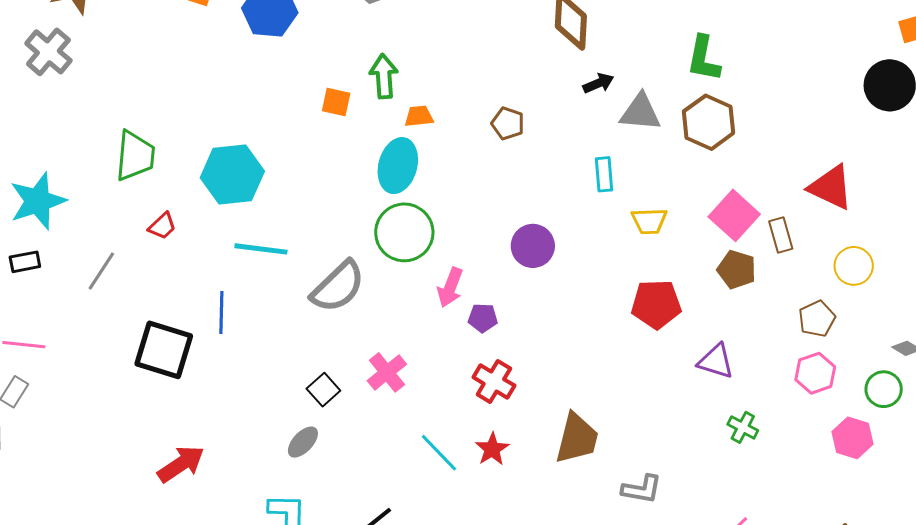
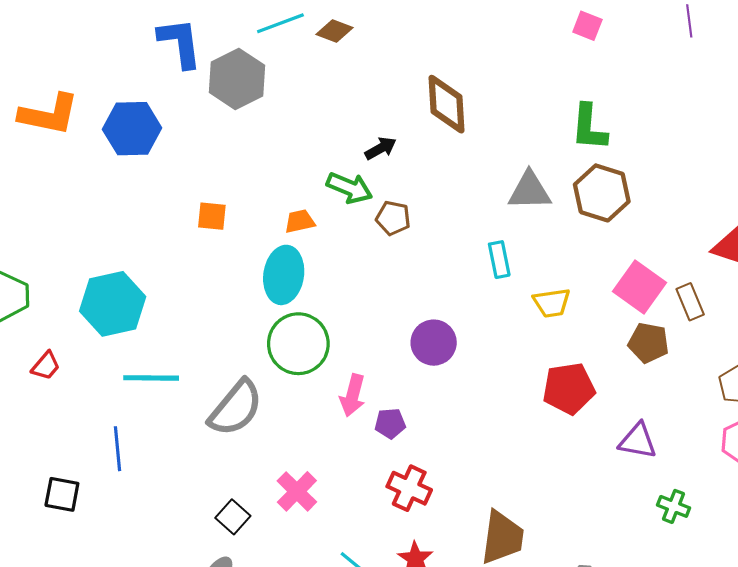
green arrow: (384, 76) -> (349, 188), moved, turned 123
black arrow: (598, 83) -> (381, 148), moved
black square: (164, 350) -> (62, 494), size x0.6

